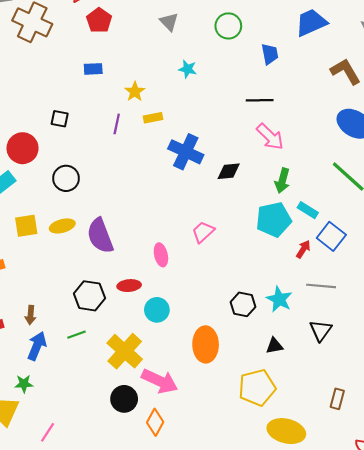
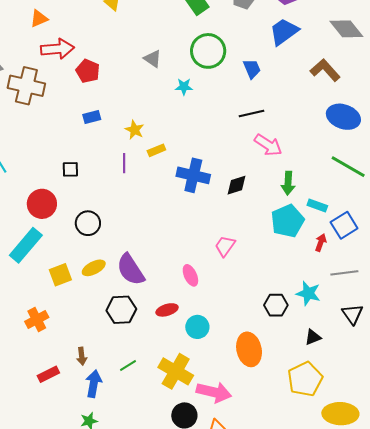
green circle: (228, 26) -> (208, 51), size x1.4
cyan star: (188, 69) -> (184, 87), moved
blue square: (331, 236) -> (344, 225), turned 32
black hexagon: (89, 296) -> (121, 310), moved

